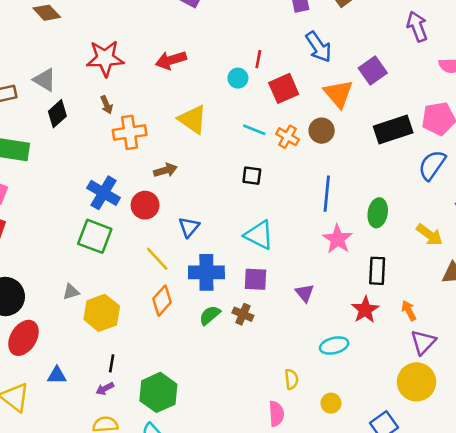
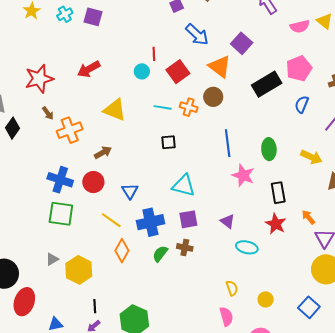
blue semicircle: (432, 165) -> (302, 104), size x0.7
cyan ellipse: (334, 345) -> (247, 247), moved, turned 40

